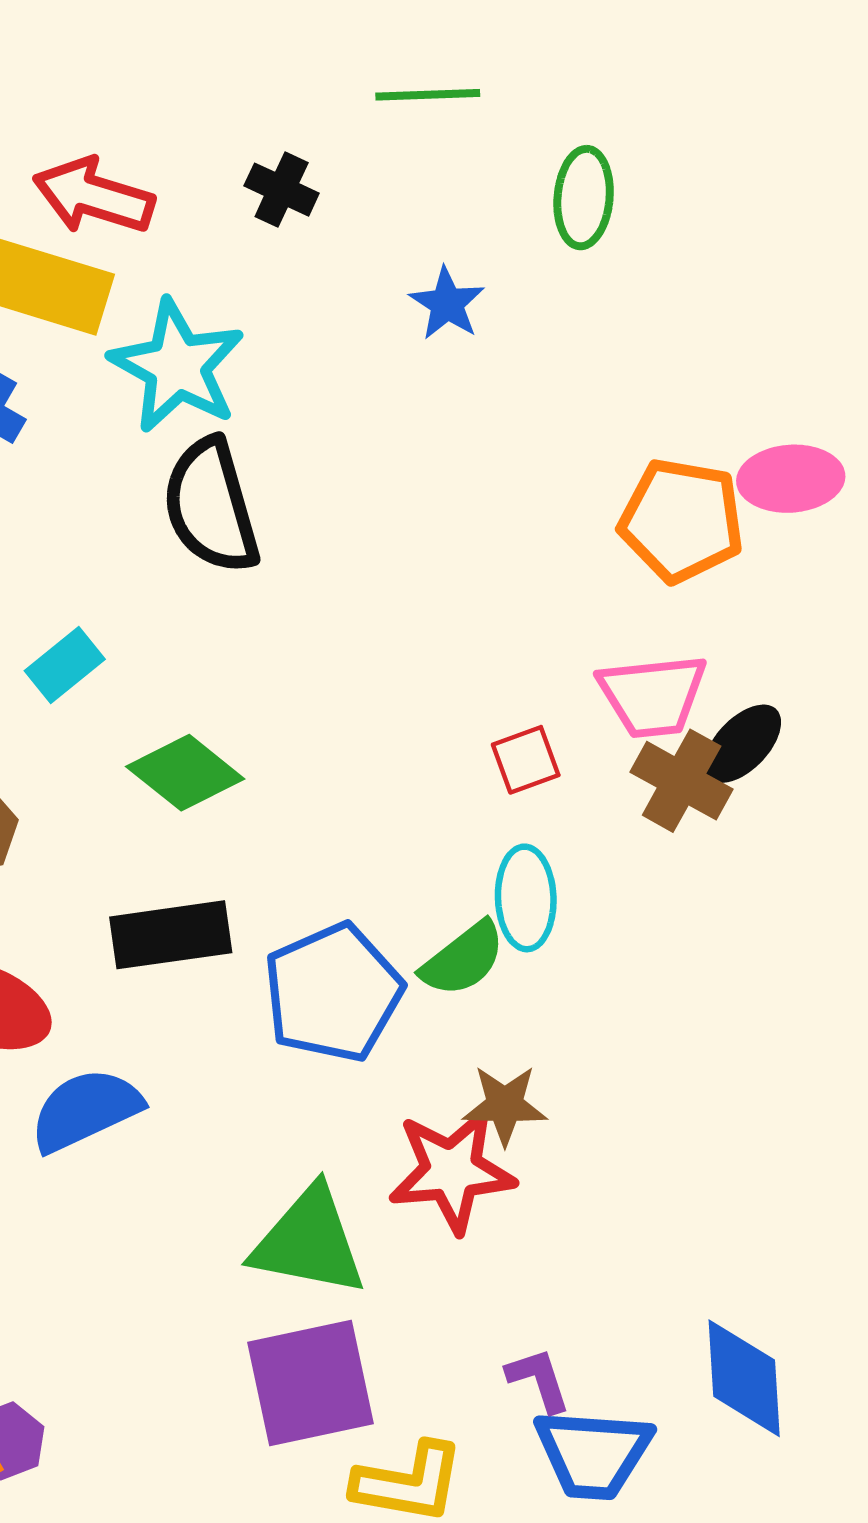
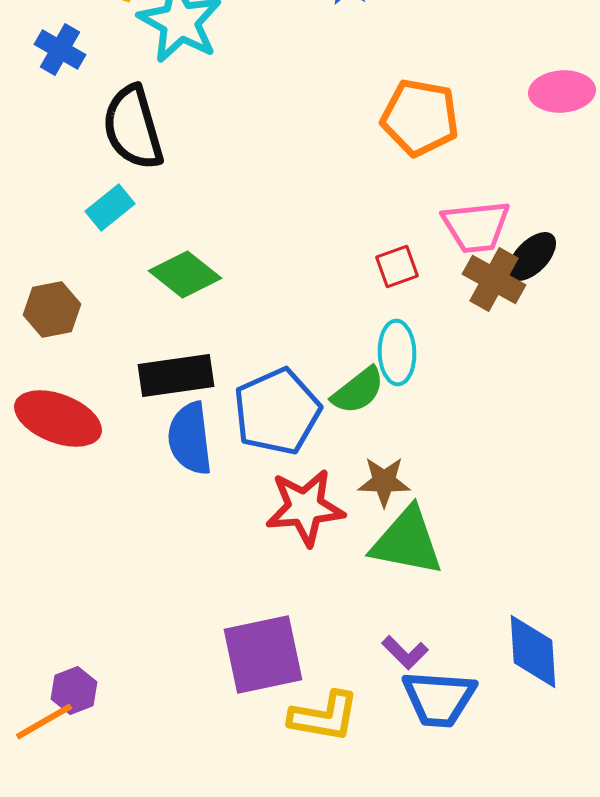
black semicircle: (211, 506) -> (133, 128), moved
orange pentagon: (682, 520) -> (420, 118), moved
blue semicircle: (86, 1110) -> (190, 438), moved, turned -72
red star: (452, 1171) -> (305, 508), moved
green triangle: (309, 1242) -> (407, 542), moved
purple L-shape: (539, 1380) -> (405, 652), turned 153

